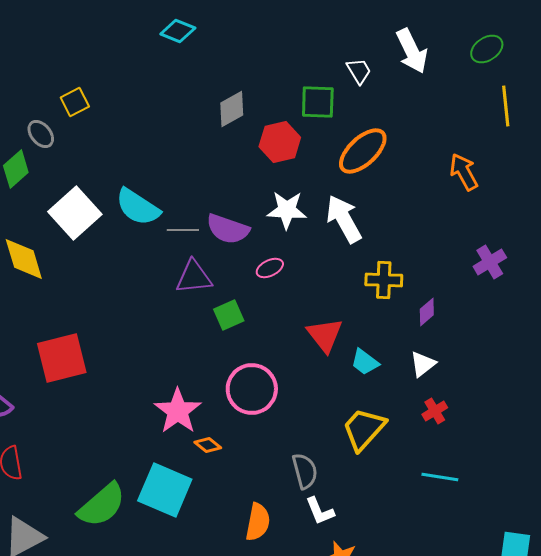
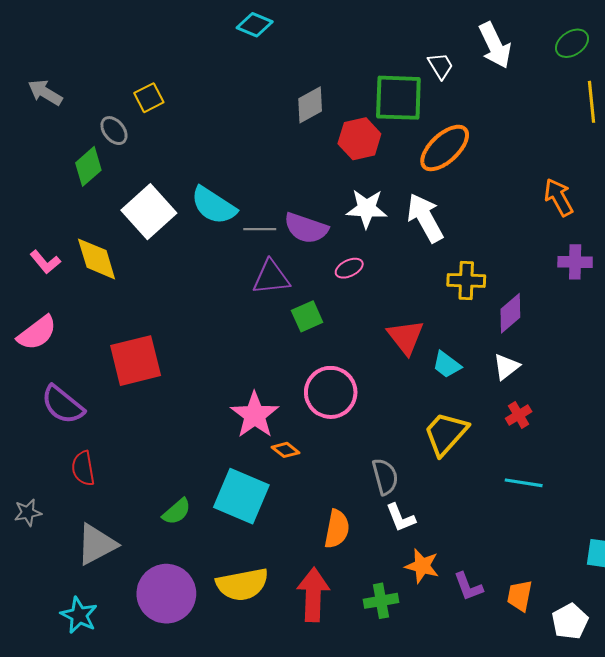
green square: (318, 102) -> (398, 98), size x1.4
orange arrow: (464, 172) -> (559, 197), moved
purple cross: (490, 262) -> (575, 262), turned 32
purple diamond: (427, 312) -> (510, 313), size x1.4
green semicircle: (102, 505) -> (177, 512), size x0.6

